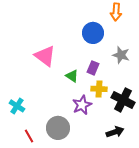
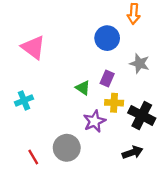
pink triangle: (45, 56) -> (33, 47), moved
cyan cross: (17, 106) -> (24, 100), moved, turned 35

